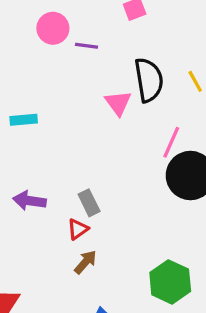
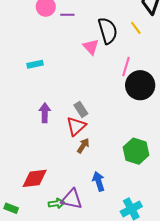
purple arrow: (29, 201) -> (45, 113), turned 90
red triangle: (78, 229) -> (76, 126), size x1.5

